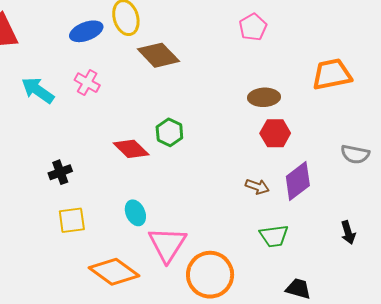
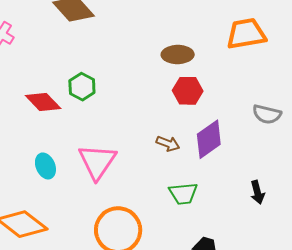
pink triangle: (167, 244) -> (97, 162), moved

